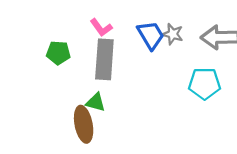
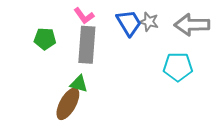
brown ellipse: (84, 124) -> (68, 104), turned 40

